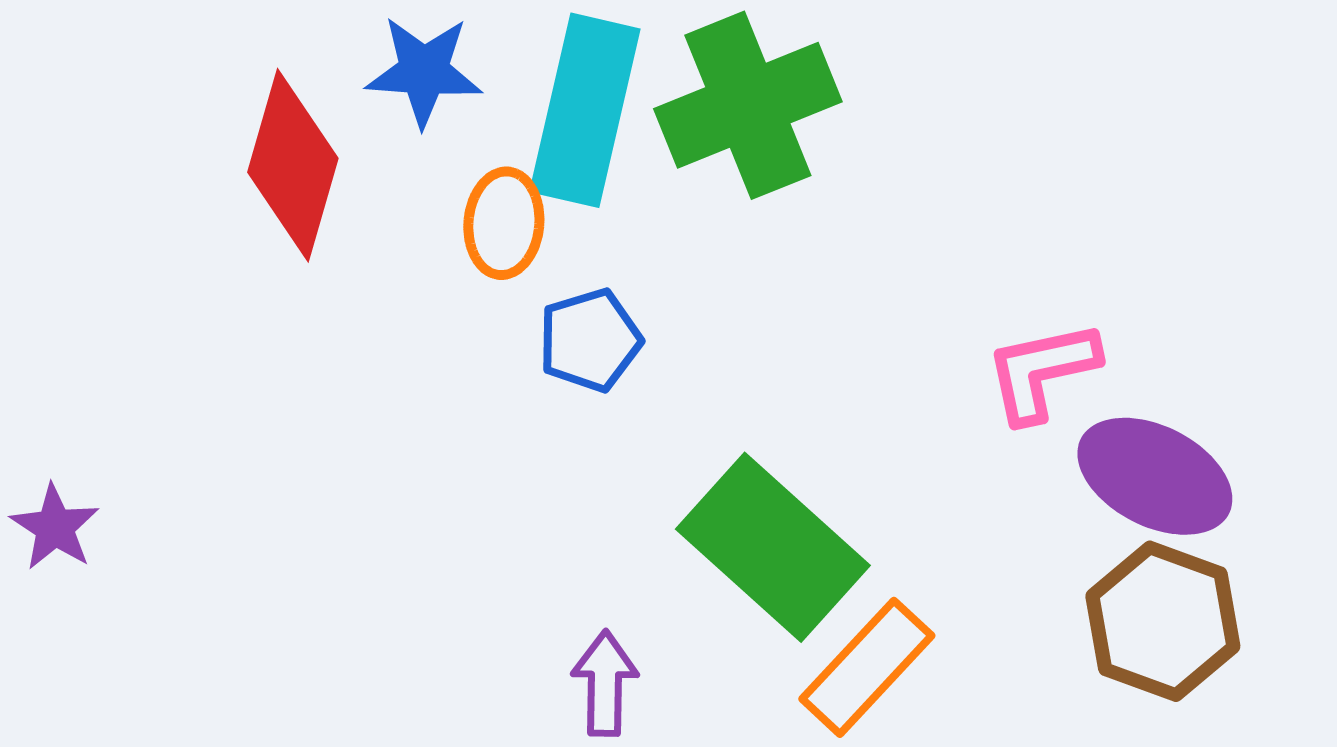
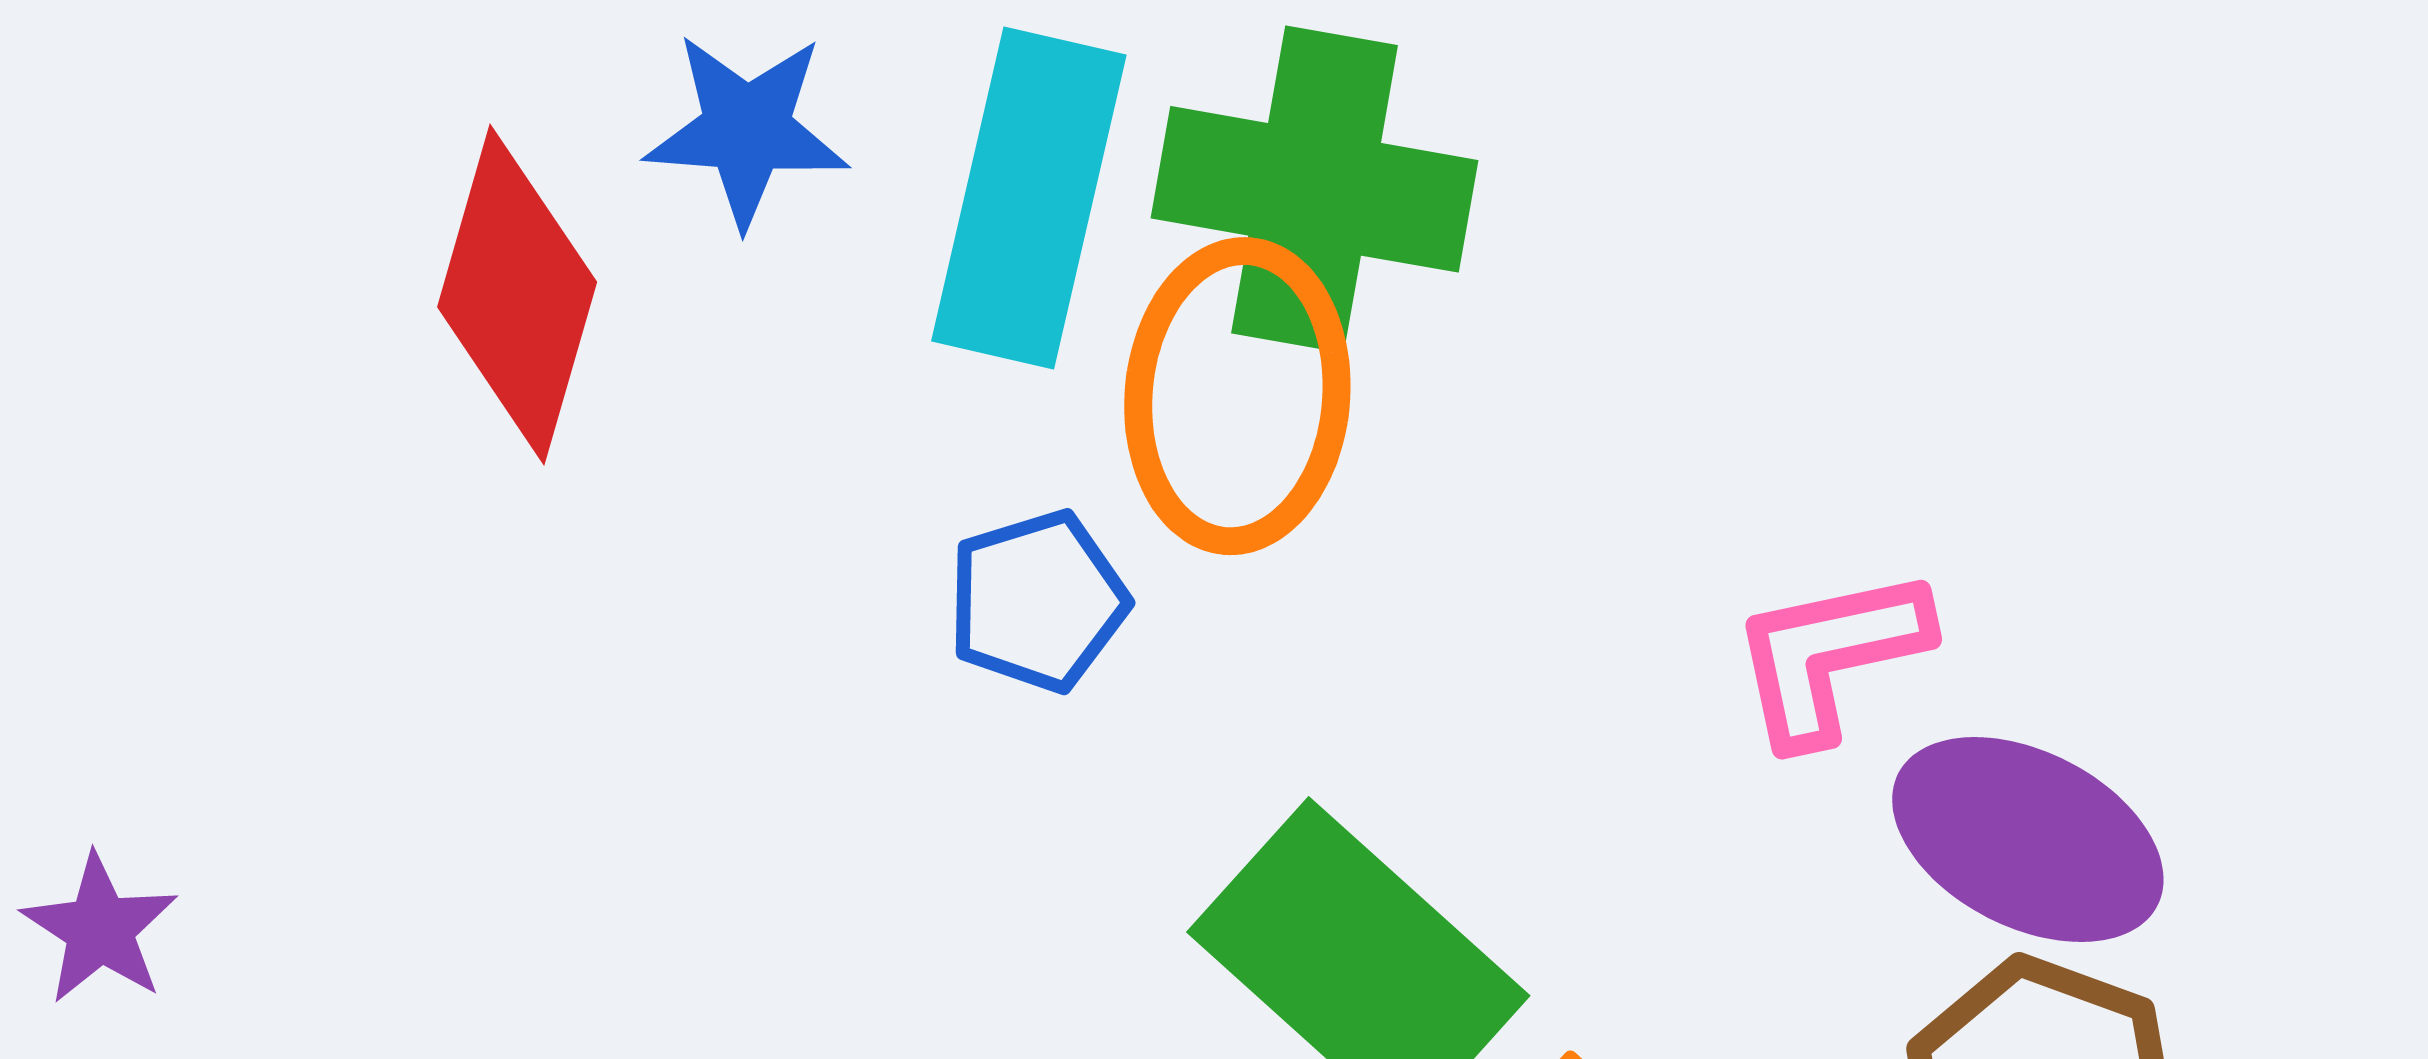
green cross: (748, 105) -> (1315, 189), turned 32
orange ellipse: (504, 223) -> (1237, 396), moved, size x1.6

